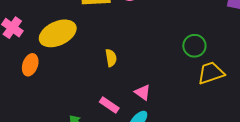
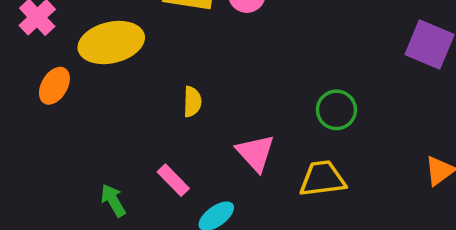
yellow trapezoid: (211, 73) -> (322, 179), moved
pink triangle: (143, 92) -> (255, 153), moved, size x1.4

